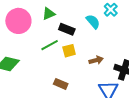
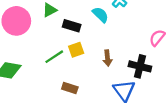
green line: (50, 45) -> (54, 57), moved
brown arrow: (96, 60) -> (107, 58), turned 104

